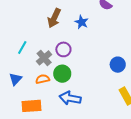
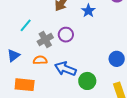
green circle: (62, 74) -> (87, 81), moved
blue arrow: (70, 98) -> (65, 69), moved

